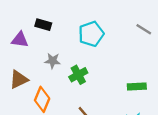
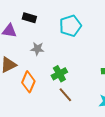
green cross: (78, 75) -> (59, 74), moved

